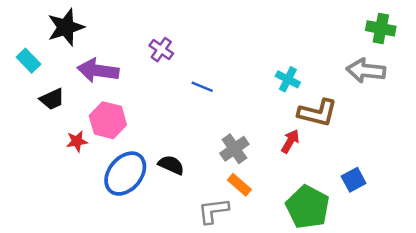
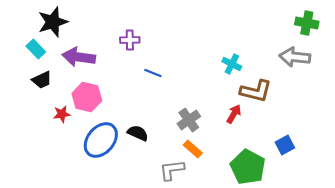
purple cross: (161, 50) -> (130, 40), turned -36
cyan rectangle: (29, 61) -> (36, 49), moved
blue line: (202, 87) -> (153, 73), moved

